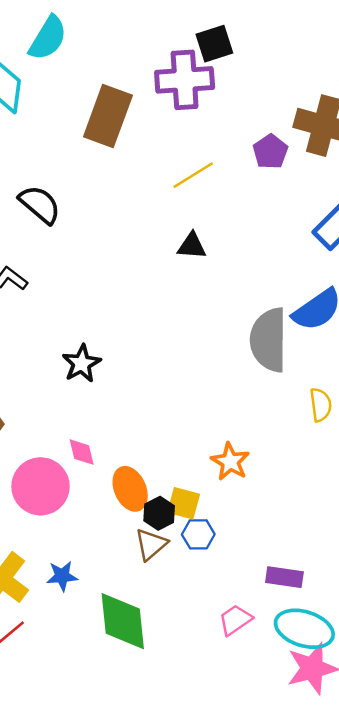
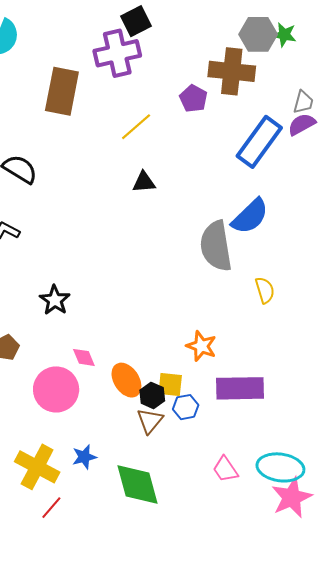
black star: (81, 364) -> (55, 300), moved
purple rectangle: (284, 577) -> (240, 388), moved, size x1.6
pink trapezoid: (235, 620) -> (225, 469), turned -80

